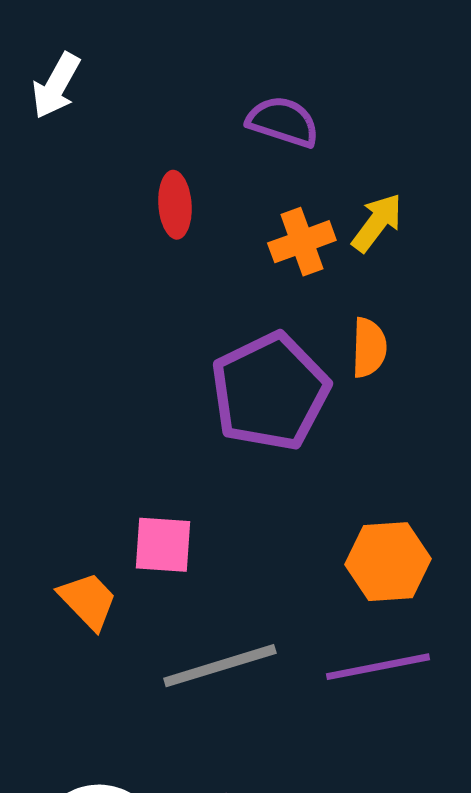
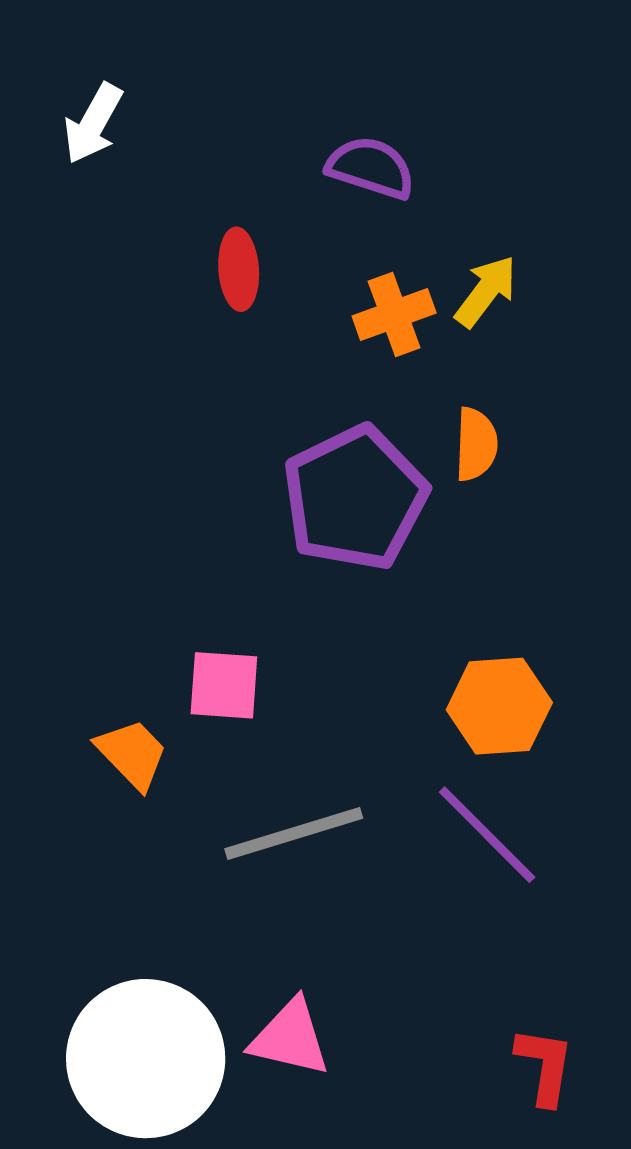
purple line: (378, 667) -> (487, 835), turned 56

